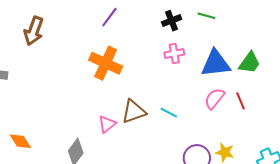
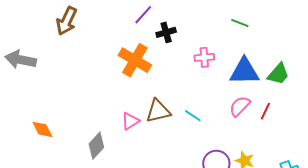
black cross: (172, 21) -> (166, 32), moved
red line: (241, 101) -> (265, 111), turned 42

